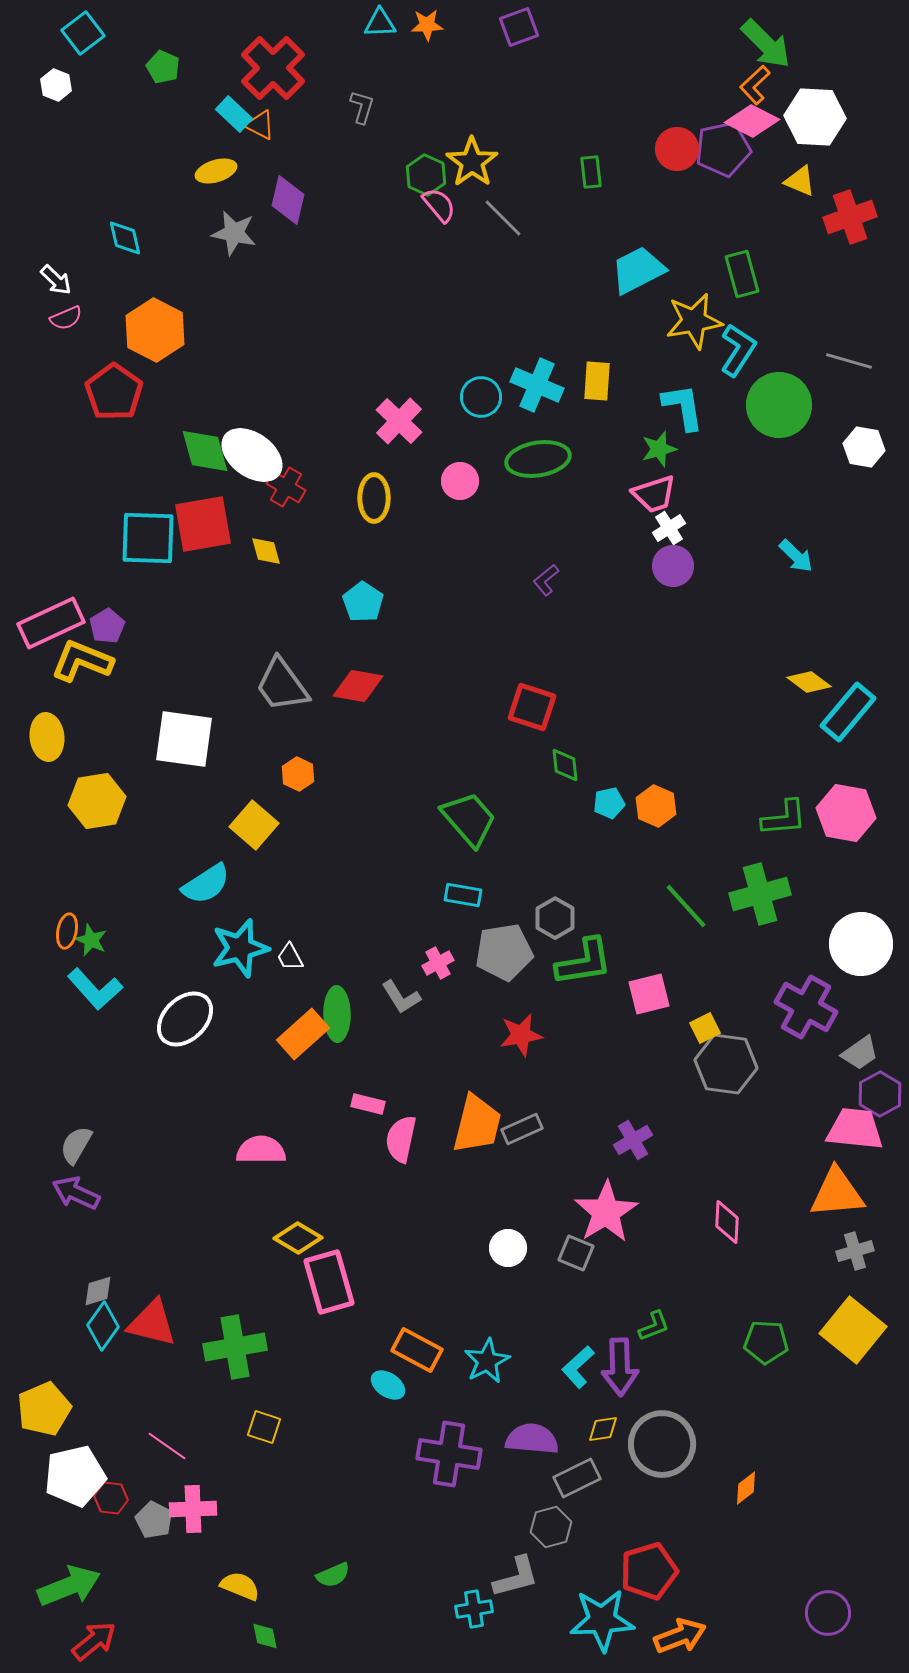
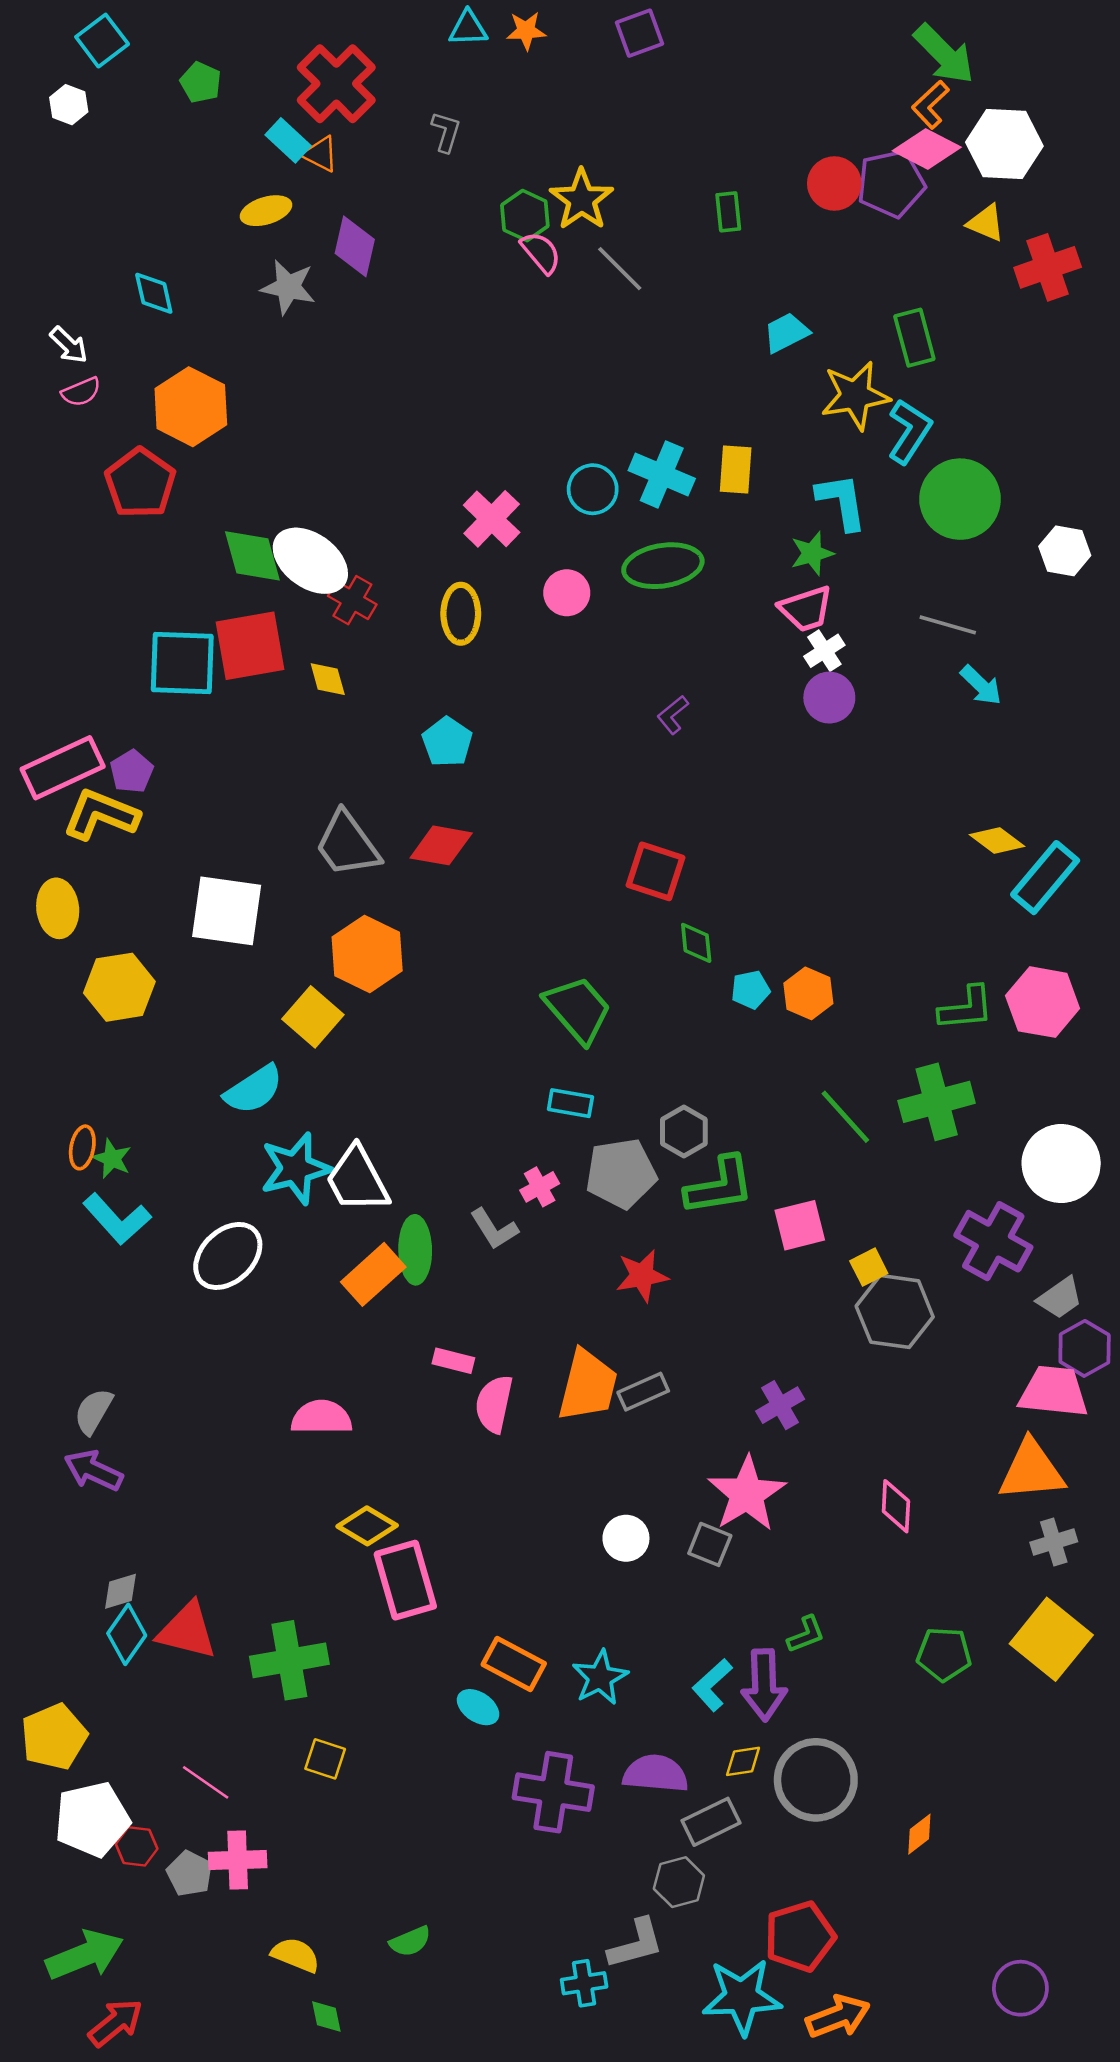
cyan trapezoid: (638, 270) -> (786, 333), size x0.7
gray line: (849, 361) -> (948, 625), moved
orange hexagon: (298, 774) -> (367, 954), size x1.8
white trapezoid: (290, 957) -> (357, 1180), size x2.0

